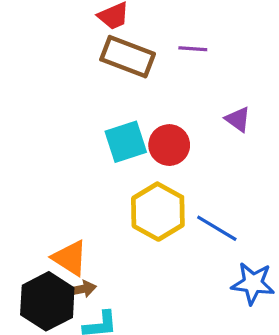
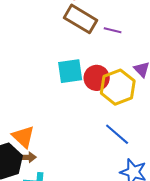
purple line: (193, 49) -> (113, 30), moved
yellow hexagon: (158, 212) -> (118, 87), moved

